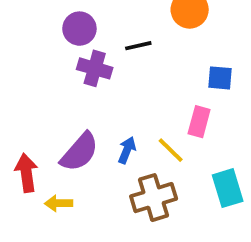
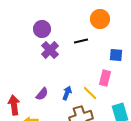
black line: (138, 46) -> (81, 41), moved
purple cross: (95, 68) -> (50, 50), turned 30
purple semicircle: (79, 152) -> (42, 94), size x0.6

